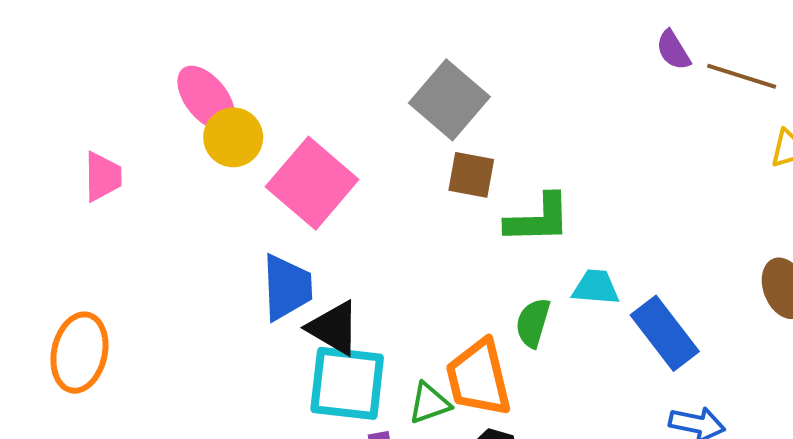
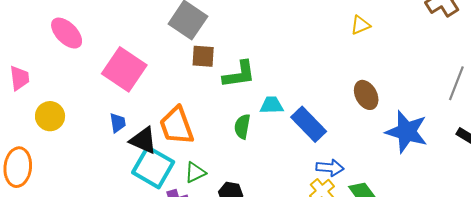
yellow circle: (233, 137) -> (50, 116), moved
blue trapezoid: (287, 287) -> (118, 123), size x0.6
orange trapezoid: (479, 378) -> (177, 126), moved
cyan square: (347, 383) -> (153, 167), turned 30

